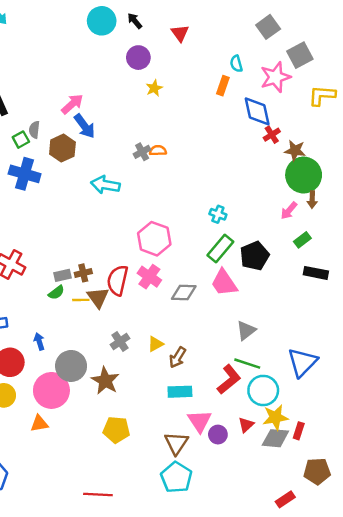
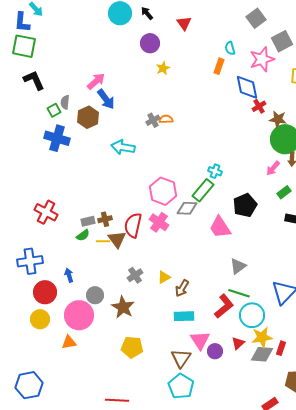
green rectangle: (220, 248) -> (203, 190), moved
gray diamond: (184, 293) -> (187, 208), moved
gray circle: (71, 366) -> (95, 295), size x0.7

